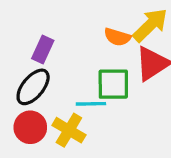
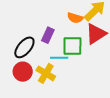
purple rectangle: (43, 50) -> (48, 35), moved

